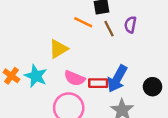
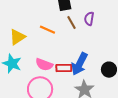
orange line: (83, 22) -> (47, 30), moved
yellow triangle: (58, 49) -> (17, 37), moved

